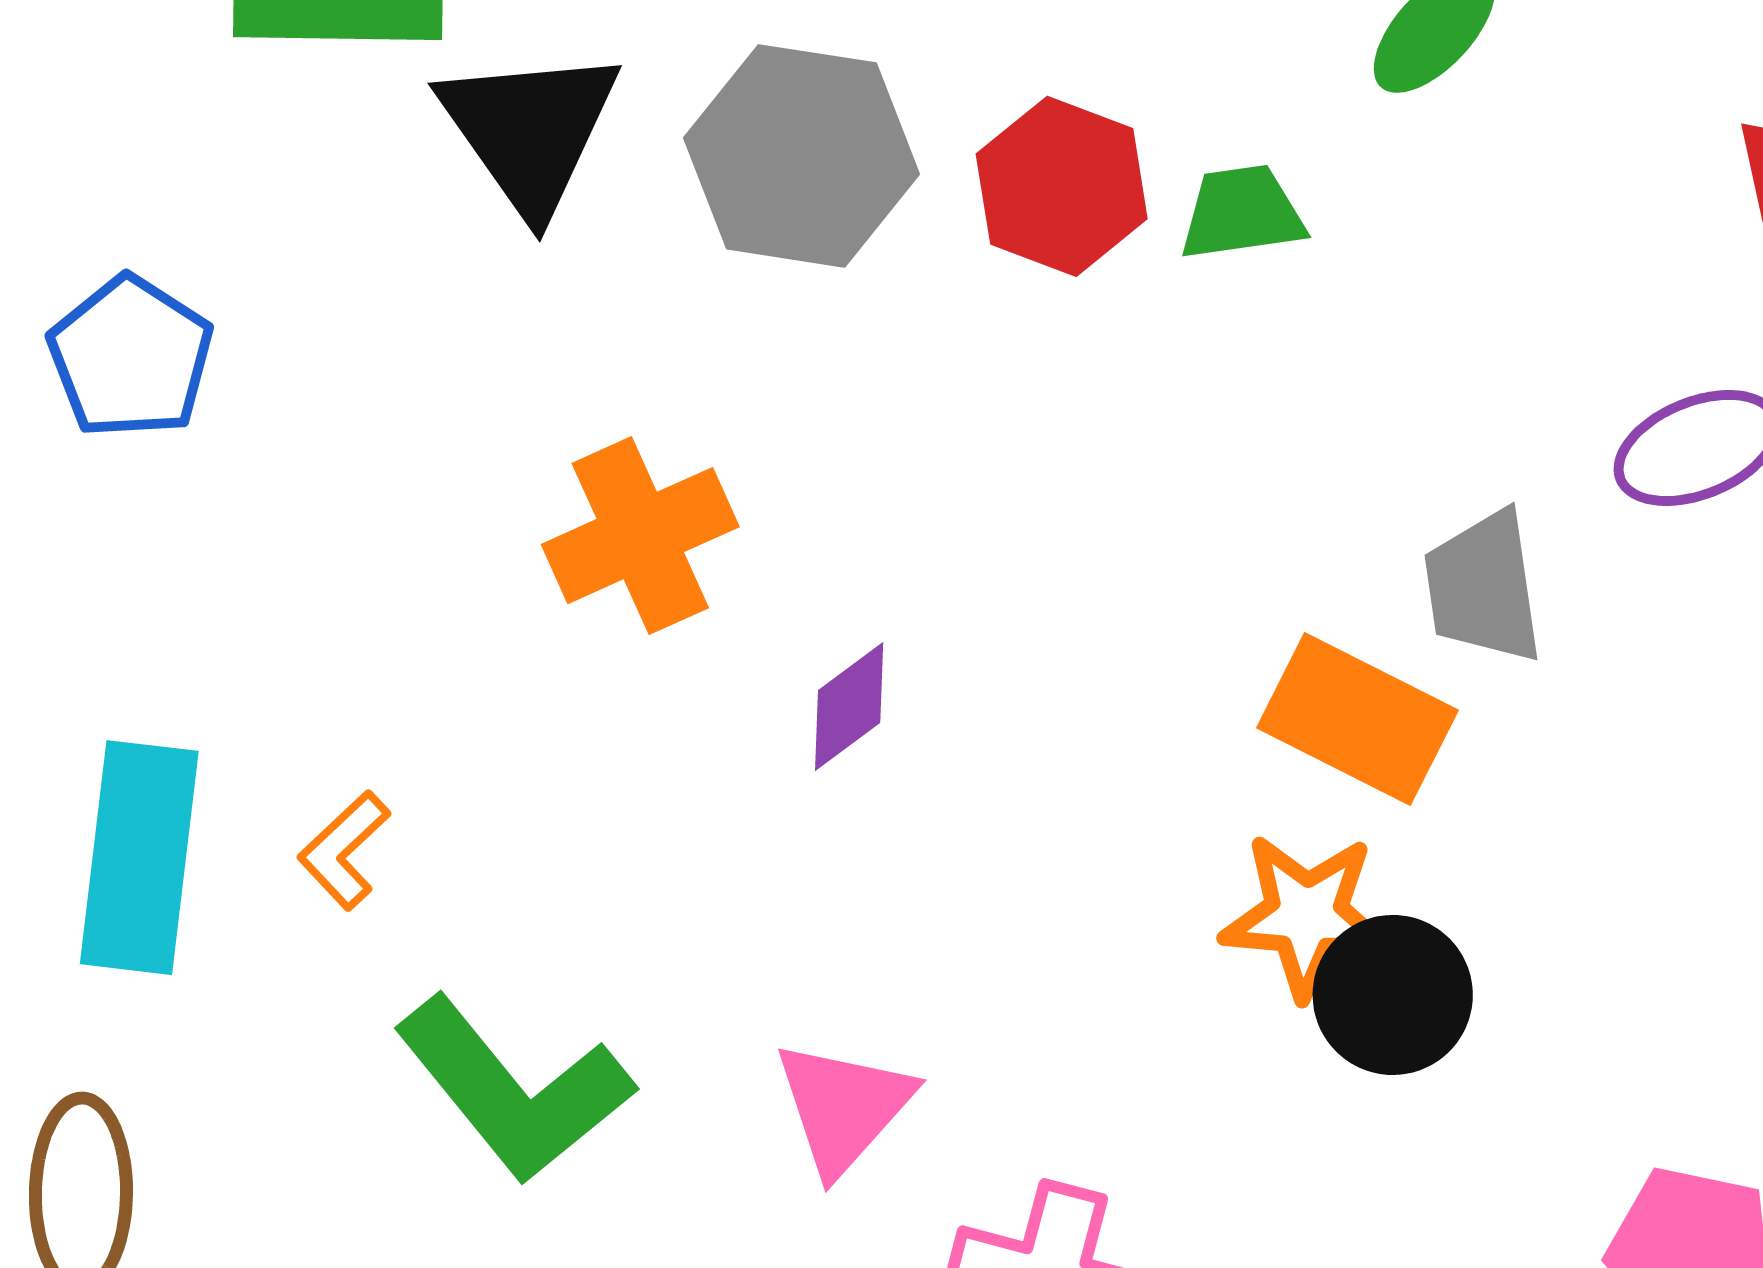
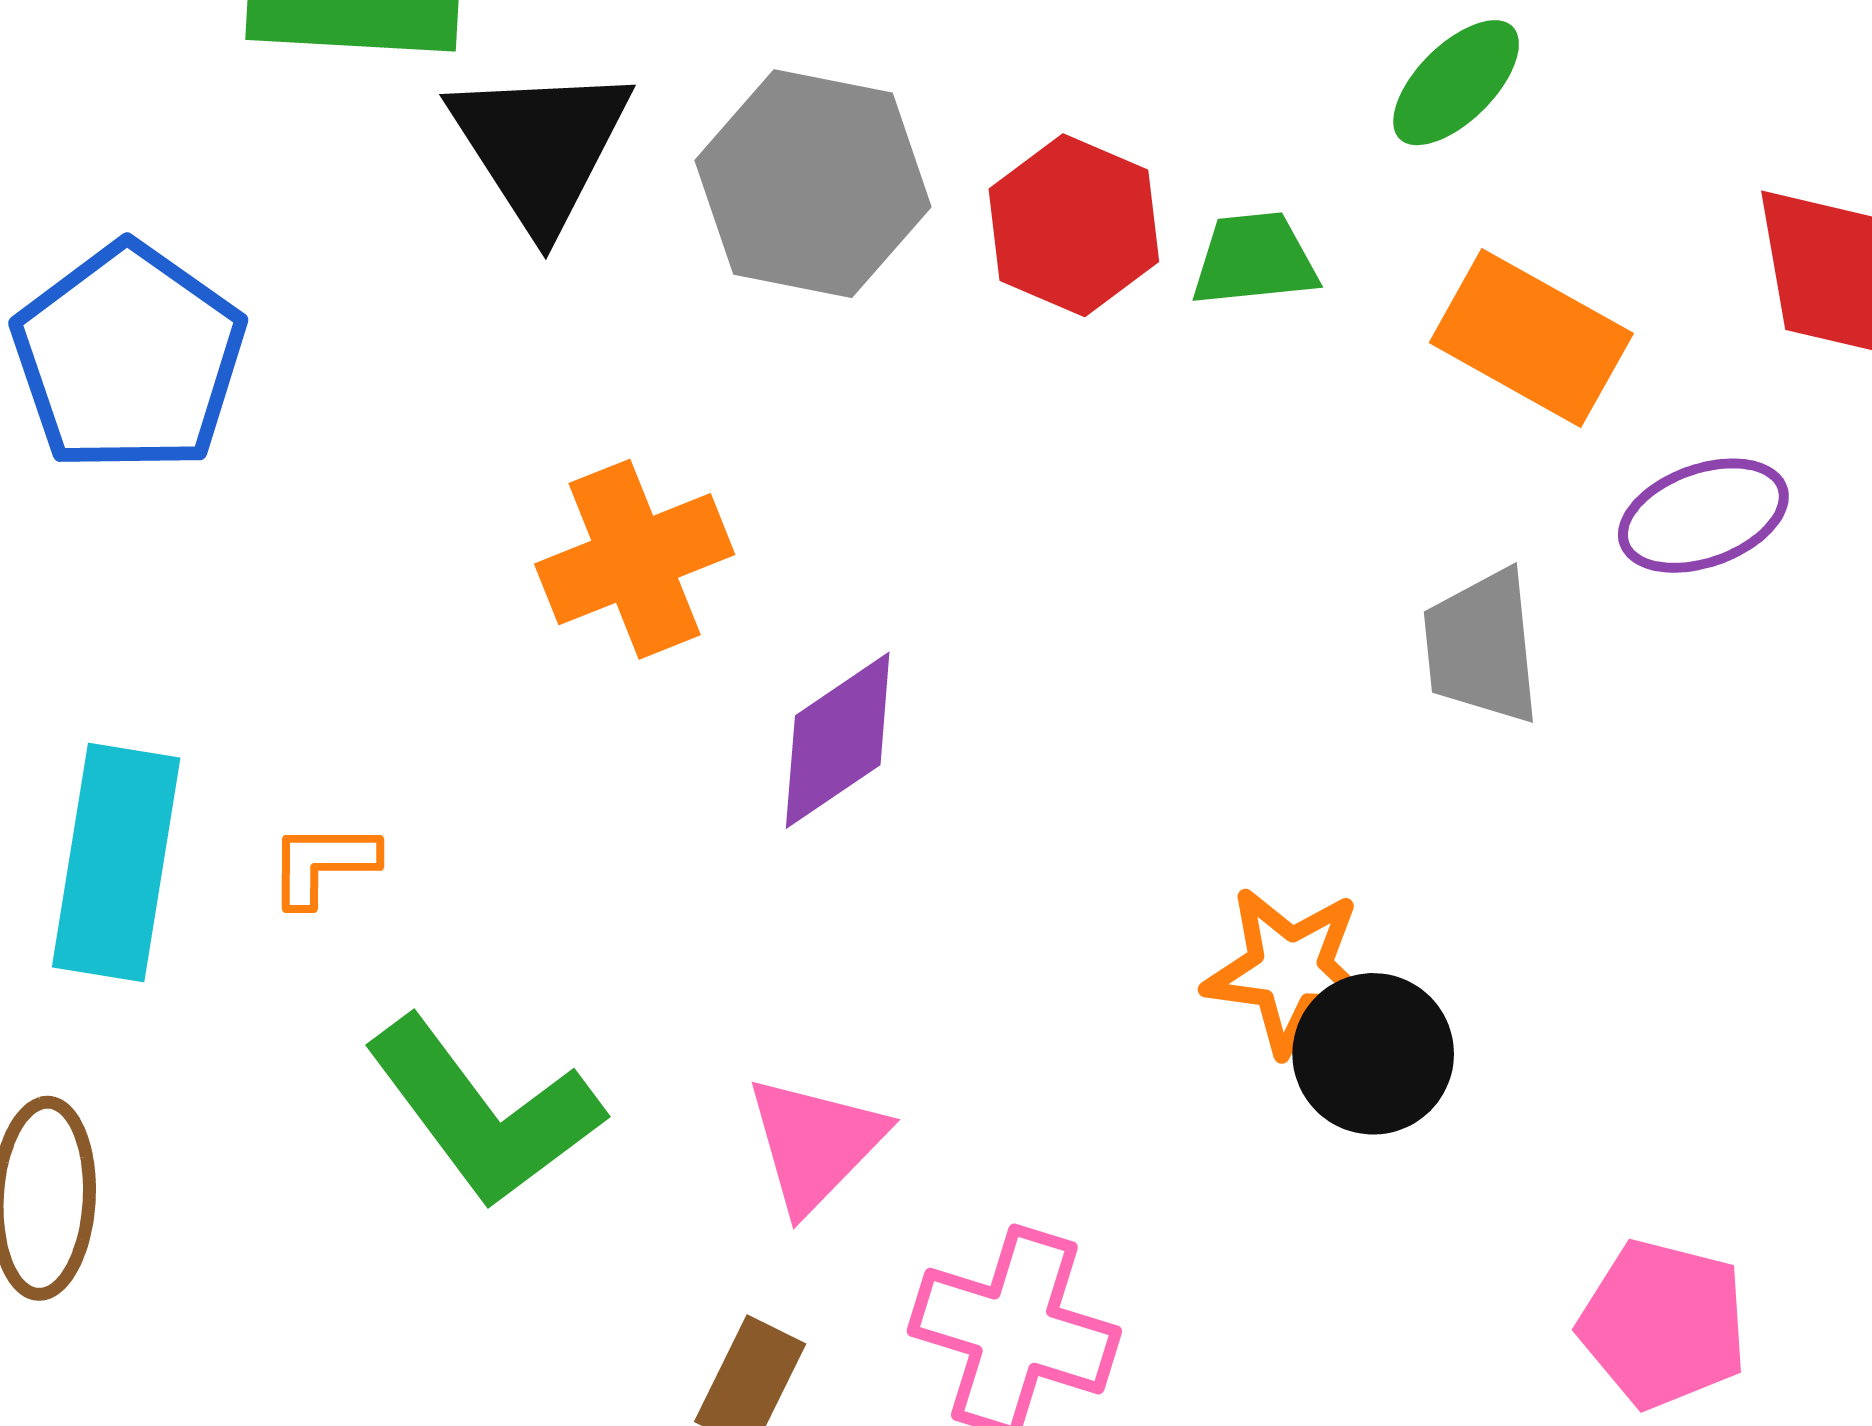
blue pentagon: (131, 357) -> (129, 358), size x1.4
purple diamond: (849, 707) -> (838, 740), size x1.4
orange rectangle: (1357, 719) -> (1531, 338), moved
orange L-shape: (344, 850) -> (323, 864), turned 41

